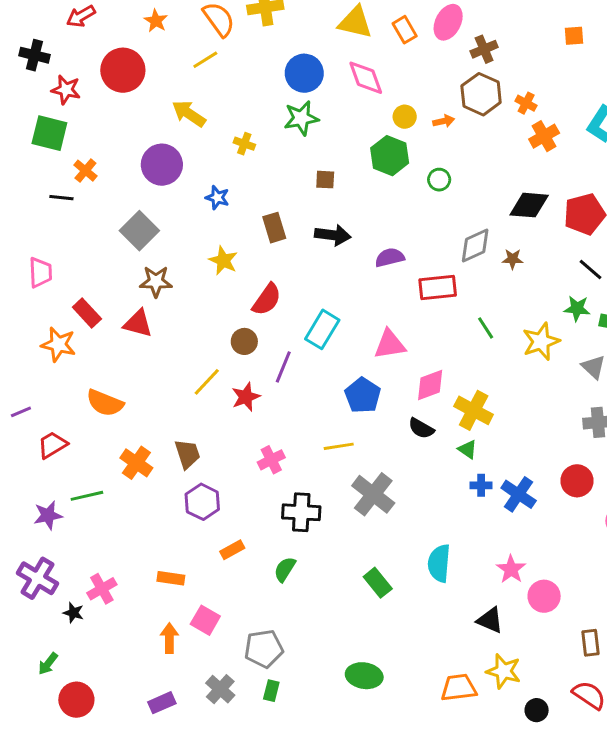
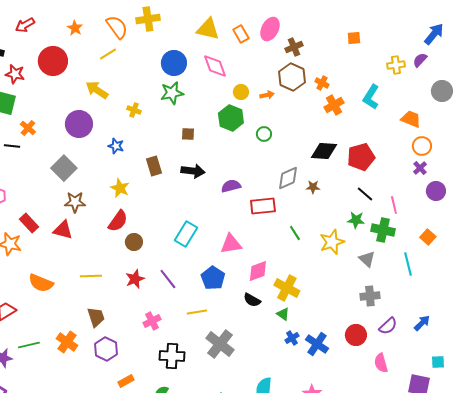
red semicircle: (267, 299) -> (118, 221), moved
purple line: (283, 367) -> (168, 279), moved, turned -60
yellow line: (207, 382) -> (91, 276), moved, turned 45
orange cross: (136, 463) -> (67, 342), moved
blue cross: (481, 485) -> (292, 338), turned -32

